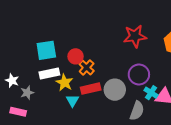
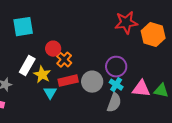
red star: (135, 36) -> (126, 23), moved
cyan square: (46, 50) -> (23, 27), moved
white rectangle: (49, 73) -> (27, 66), turned -48
cyan cross: (151, 93) -> (116, 85), moved

